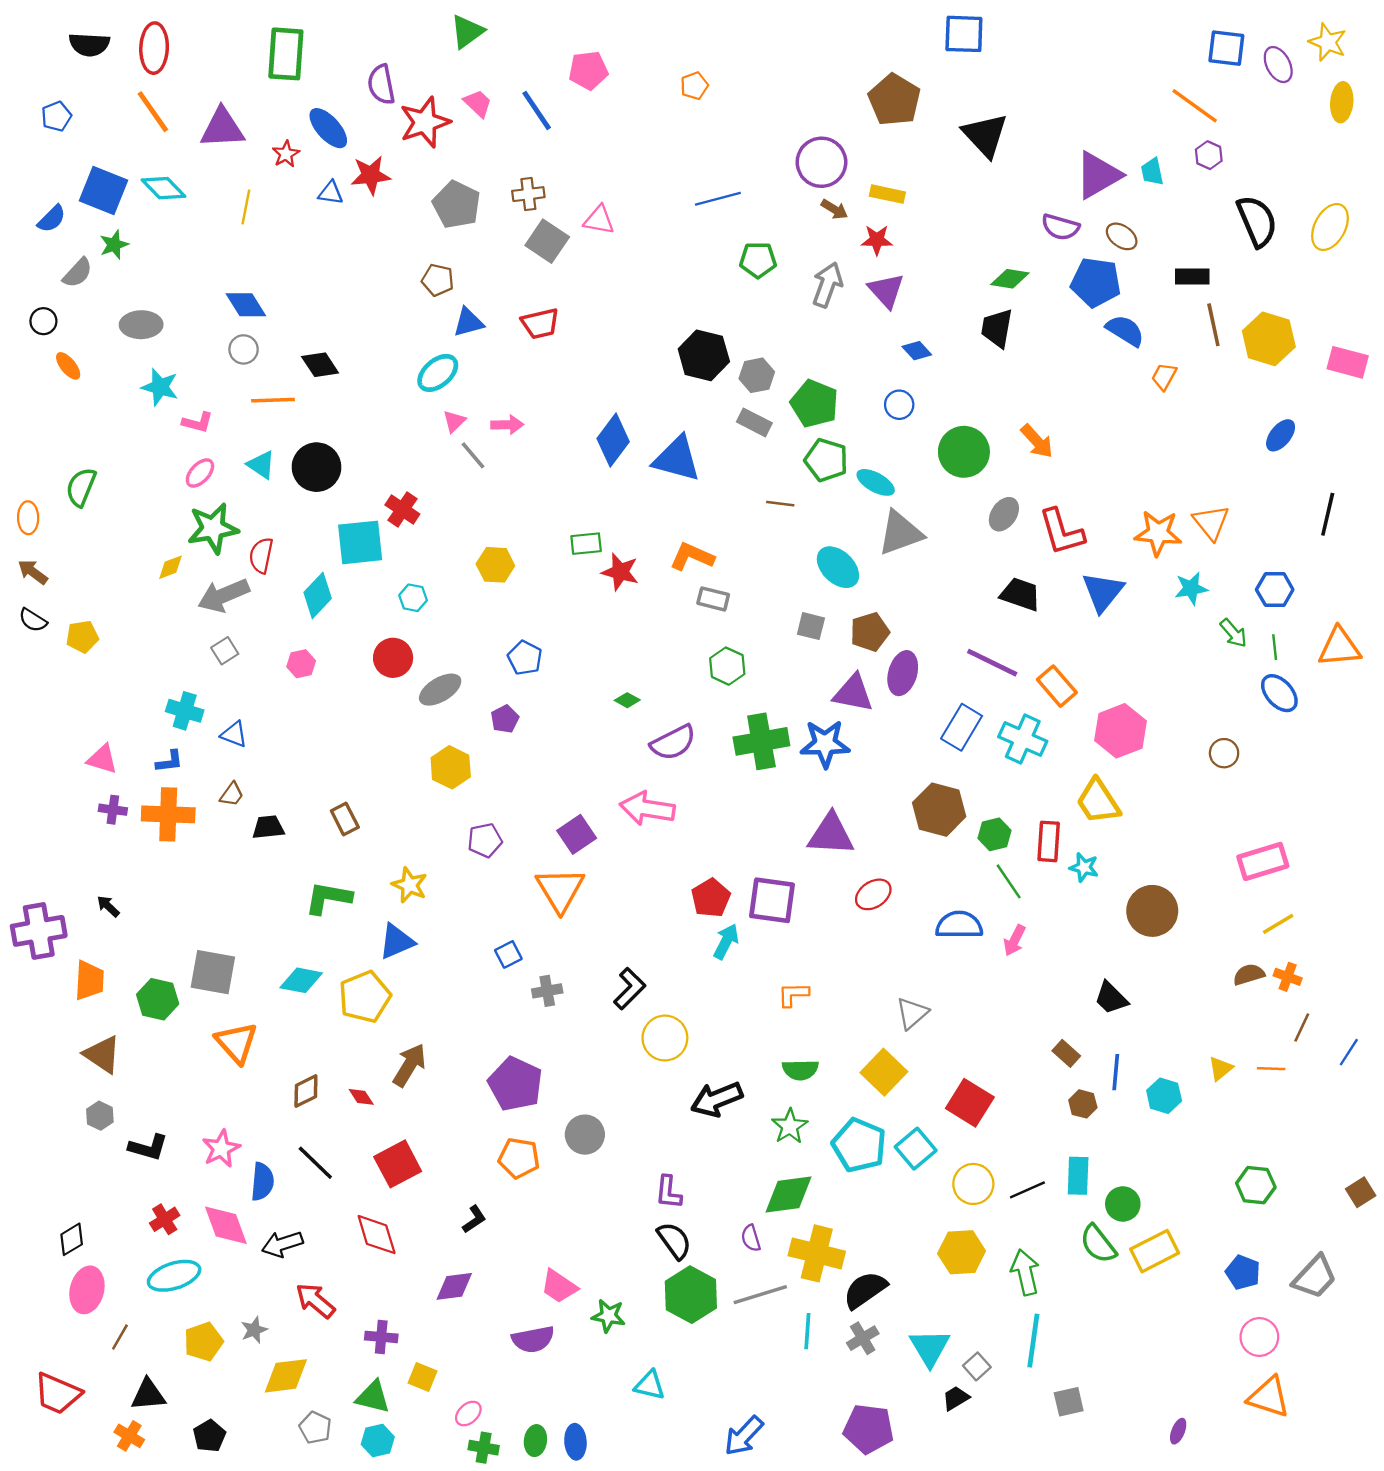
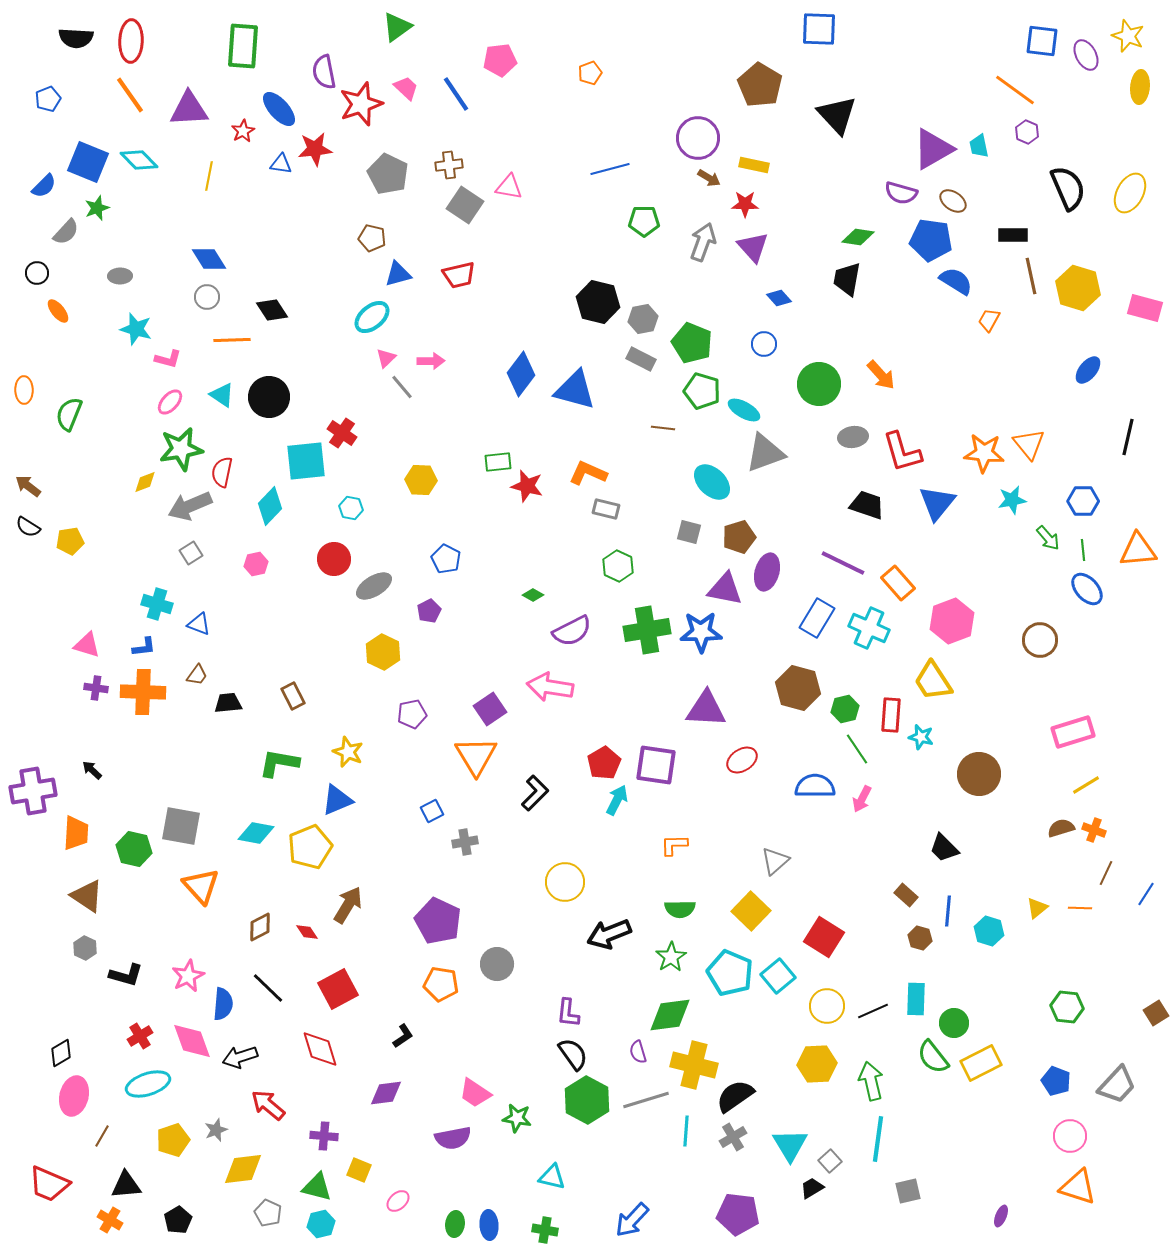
gray ellipse: (141, 325) -> (120, 276), size x0.7
gray ellipse: (1004, 514) -> (853, 437), turned 48
orange ellipse: (28, 518) -> (24, 390), moved
brown circle: (1224, 753) -> (1040, 640), size x1.4
black L-shape: (630, 989) -> (535, 793), moved
green cross: (484, 1448) -> (545, 1230), moved

